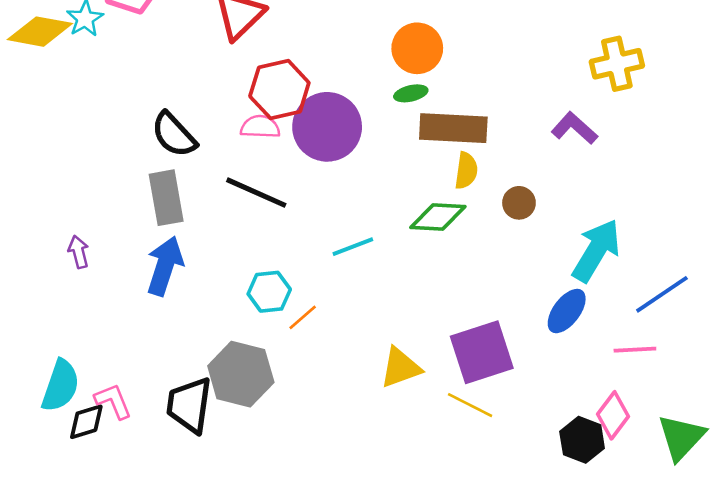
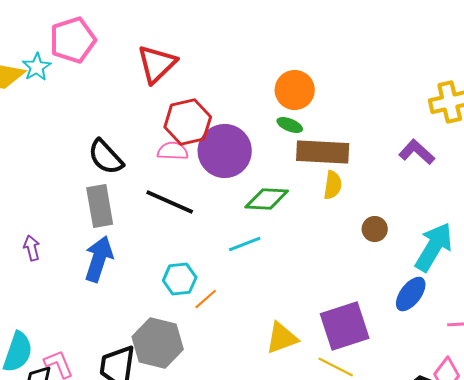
green ellipse: (411, 93) -> (290, 125), turned 35
brown circle: (519, 203) -> (375, 229), moved
green diamond: (438, 217) -> (267, 199), moved

